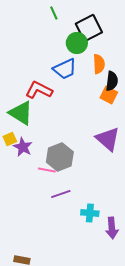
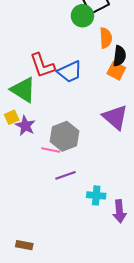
blue trapezoid: (65, 69) -> (70, 72), moved
red L-shape: (39, 90) -> (42, 65), turned -136

